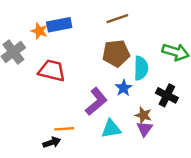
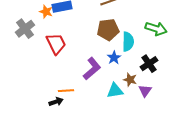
red trapezoid: (52, 71) -> (56, 44), turned 50
black cross: (167, 95) -> (149, 64), turned 30
cyan triangle: (111, 129) -> (115, 91), moved
purple triangle: (145, 129) -> (145, 91), moved

